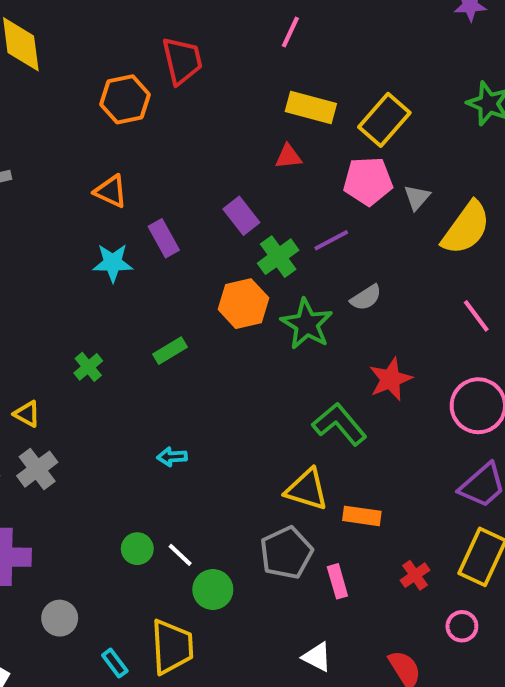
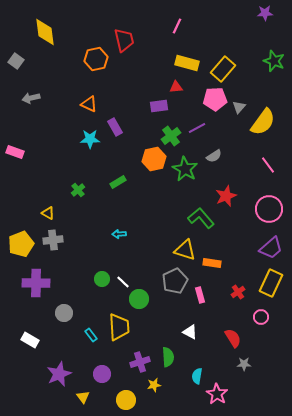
purple rectangle: (241, 216) -> (159, 106), moved, turned -60
gray cross: (37, 469) -> (53, 240), turned 30

